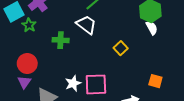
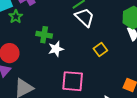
white trapezoid: (86, 25) -> (85, 17), moved
white star: (73, 83) -> (56, 49), moved

